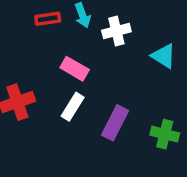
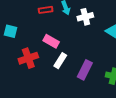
pink rectangle: (75, 69) -> (51, 41), moved

